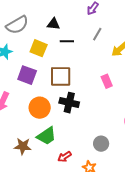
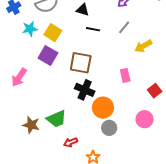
yellow square: (39, 48) -> (53, 33), moved
orange circle: (40, 108) -> (103, 108), moved
gray circle: (101, 144) -> (109, 128), moved

